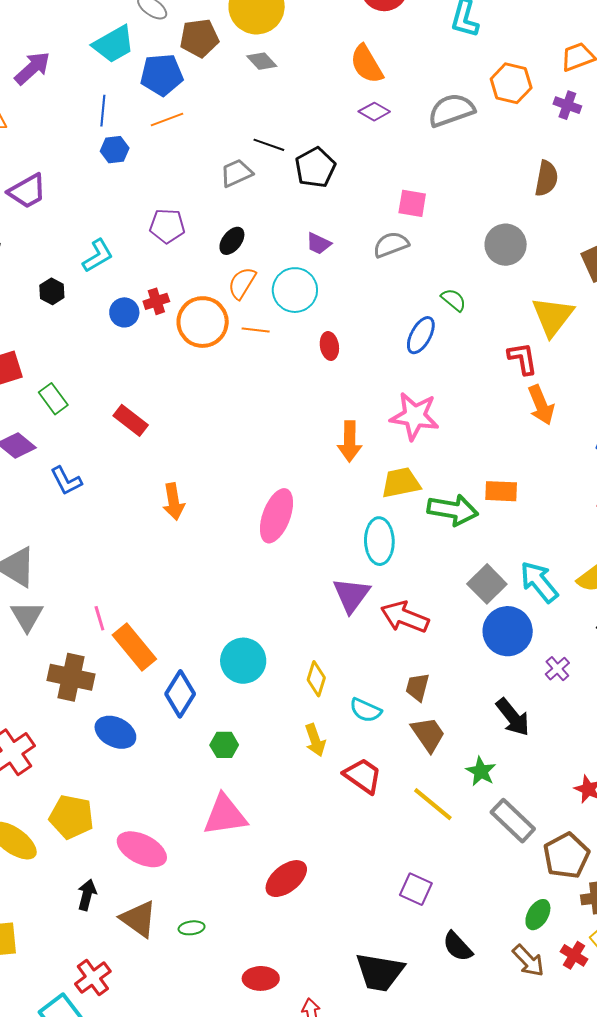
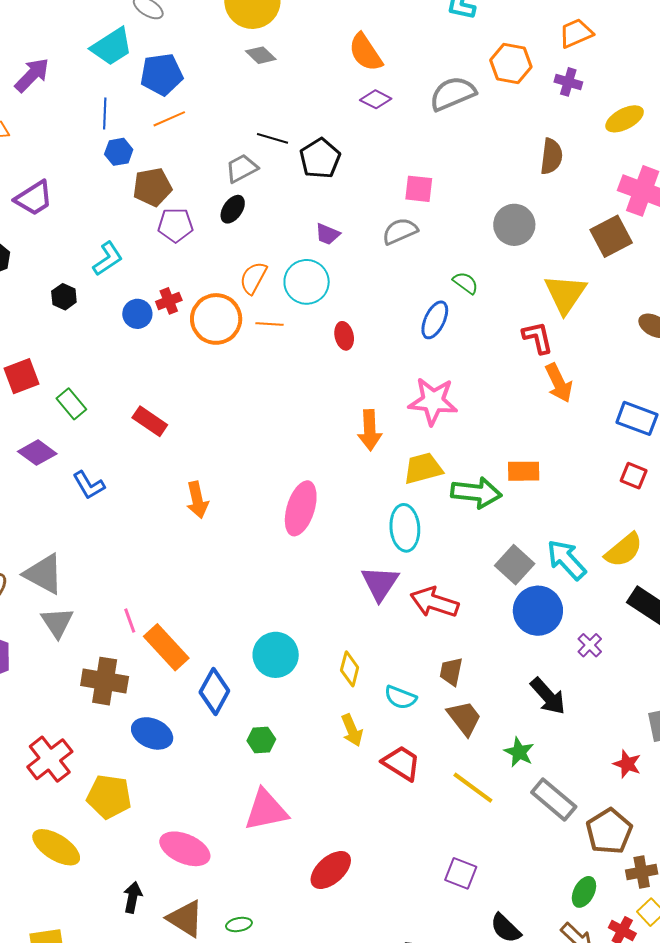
brown pentagon: (199, 38) -> (152, 187), moved
black ellipse: (232, 241) -> (233, 209), moved
yellow pentagon: (71, 817) -> (109, 797), moved

